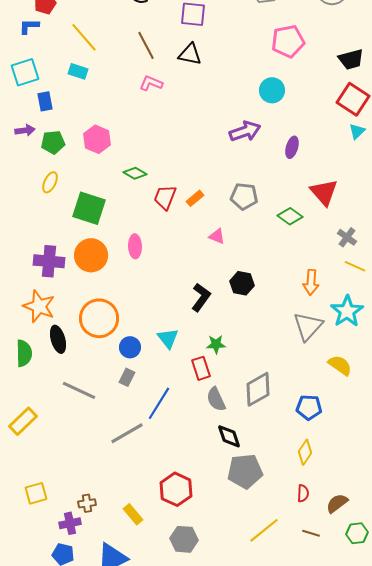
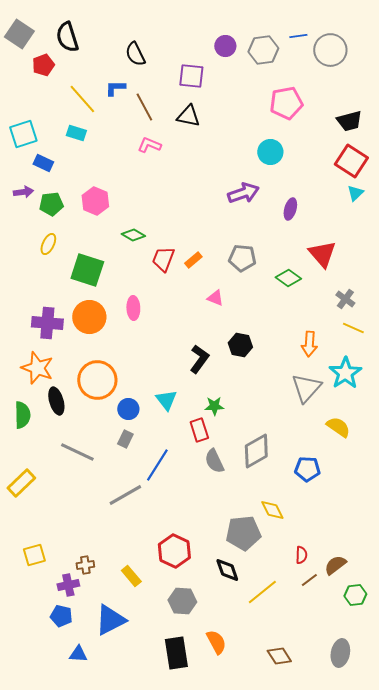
blue L-shape: (29, 26) -> (115, 88), moved
blue rectangle: (45, 101) -> (43, 163), turned -54
black diamond: (229, 436) -> (227, 570), moved
yellow diamond: (305, 452) -> (272, 510), moved, turned -60
brown line: (311, 533) -> (309, 580), moved, turned -54

